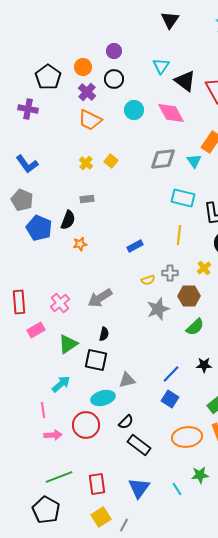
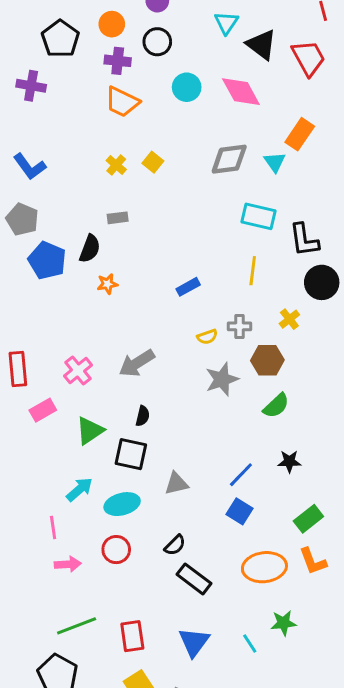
purple cross: (87, 92) -> (118, 61), turned -36
cyan ellipse: (103, 398) -> (122, 504), moved
red circle: (86, 425) -> (116, 550), size x0.7

